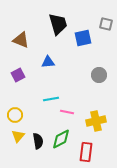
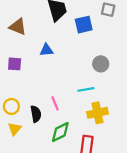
purple square: (18, 75) -> (15, 64), turned 32
cyan line: (51, 99) -> (86, 89), moved
pink line: (67, 112) -> (55, 103), moved, turned 56
black semicircle: (38, 141) -> (36, 114), moved

